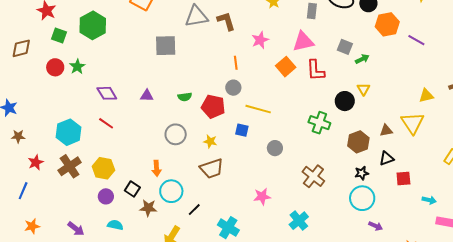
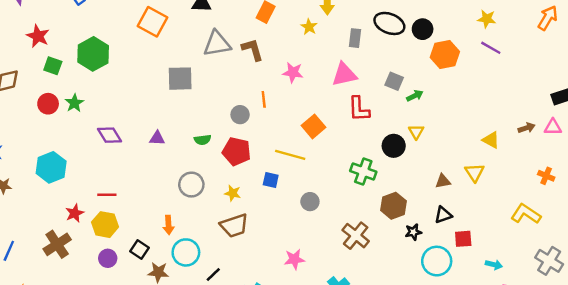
pink star: (260, 40) -> (293, 72), turned 30
purple line: (416, 40) -> (491, 48), moved
orange square: (286, 67) -> (313, 126), moved
gray circle: (233, 88) -> (240, 115), moved
yellow triangle: (426, 96) -> (491, 140), turned 42
red line: (106, 123) -> (107, 195), moved, turned -35
yellow triangle: (413, 123) -> (475, 172), size x0.7
cyan hexagon: (69, 132) -> (51, 167), moved
brown hexagon: (358, 142) -> (393, 206), moved
red star: (36, 162) -> (75, 213), moved
brown cross: (70, 166) -> (57, 244), moved
cyan circle: (362, 198) -> (437, 261), moved

